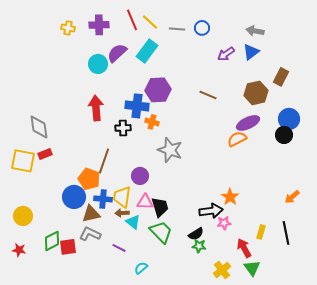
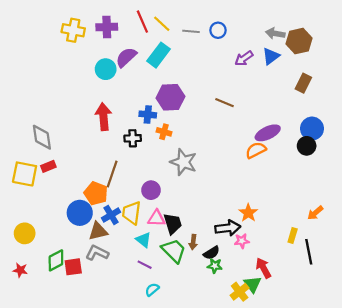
yellow cross: (68, 28) -> (73, 30), size x1.5
brown hexagon: (256, 93) -> (299, 41), moved
blue cross: (137, 106) -> (148, 115), size x0.7
blue cross: (103, 199) -> (111, 215), turned -36
brown arrow: (122, 213) -> (193, 242), moved, turned -80
yellow rectangle: (261, 232) -> (293, 236), moved
purple line: (119, 248) -> (145, 265), moved
green triangle: (252, 268) -> (253, 284), moved

